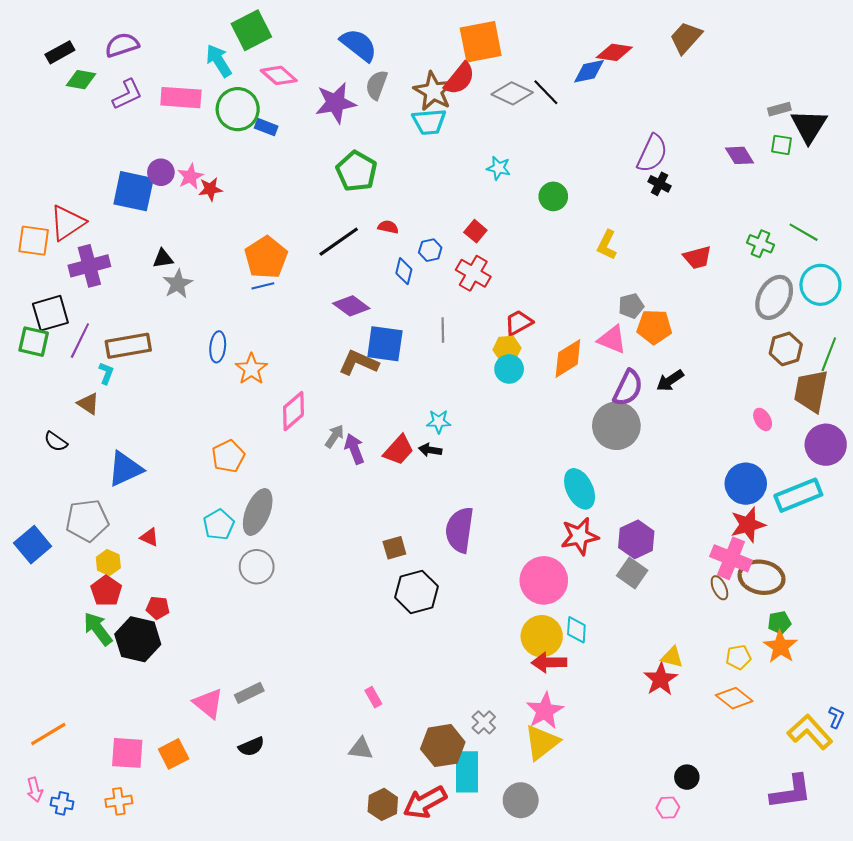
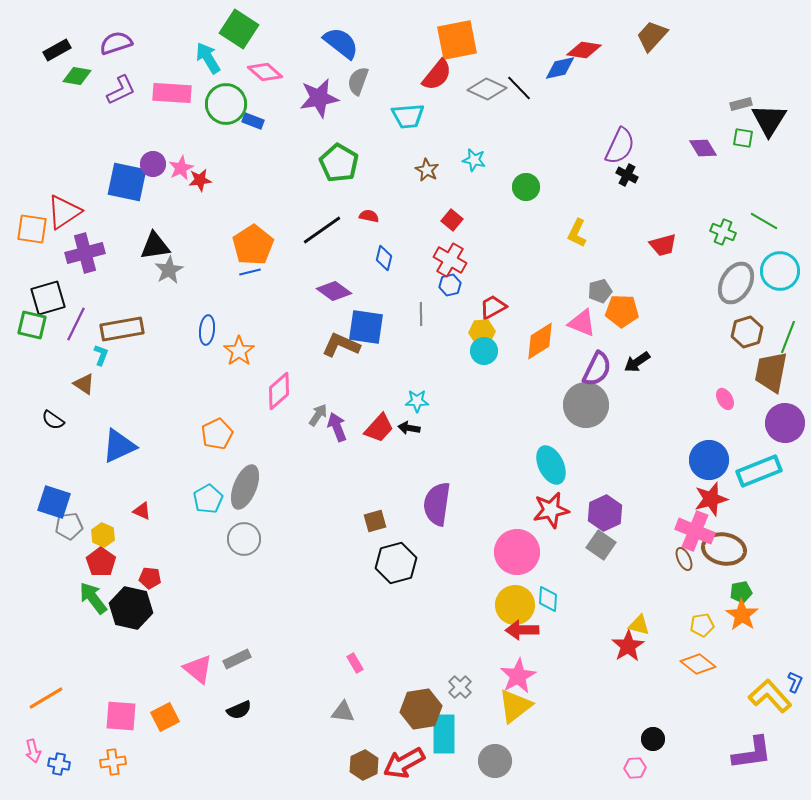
green square: (251, 30) -> (239, 29), turned -30
brown star: (433, 91) -> (427, 170), moved, size x0.6
blue hexagon: (430, 250) -> (450, 285), moved
black triangle: (163, 259) -> (155, 246), size x1.5
gray pentagon: (87, 520) -> (69, 526), moved, size x0.7
blue square: (33, 545) -> (54, 502), moved, turned -32

